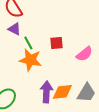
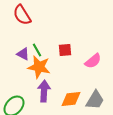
purple triangle: (14, 29) -> (23, 54), moved
purple arrow: (46, 92) -> (44, 91), moved

